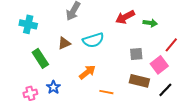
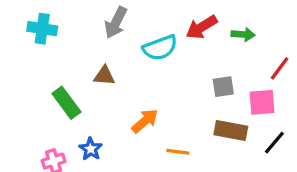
cyan cross: (28, 24) -> (42, 29), moved
cyan semicircle: (93, 40) -> (160, 48), moved
brown triangle: (64, 43) -> (104, 76), turned 32
pink square: (159, 65) -> (262, 102), turned 36

